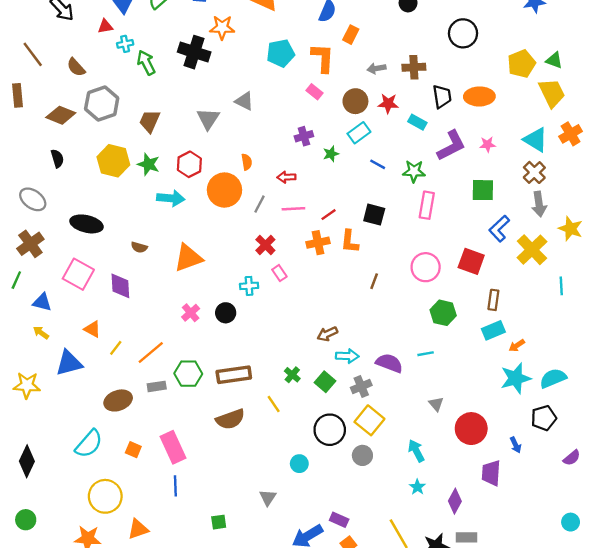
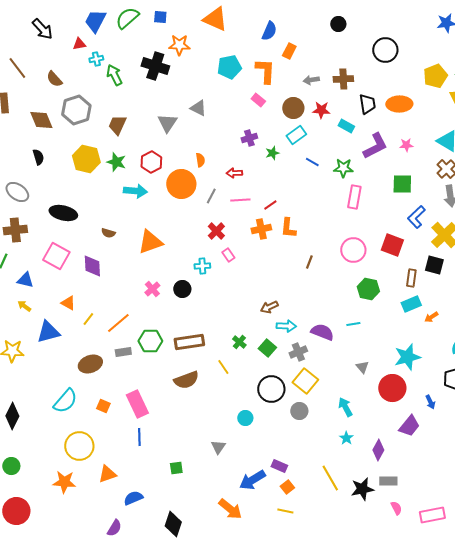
brown diamond: (61, 115) -> (41, 120), turned 45
black square: (374, 215) -> (434, 265), moved
brown cross: (30, 244) -> (15, 230), turned 30
cyan star: (516, 378) -> (407, 357), moved
purple trapezoid: (491, 473) -> (409, 426), turned -145

